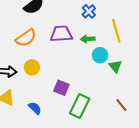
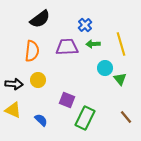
blue cross: (89, 11) -> (85, 25), moved
orange semicircle: (26, 38) -> (32, 51), turned -50
green arrow: (88, 39) -> (93, 44), moved

